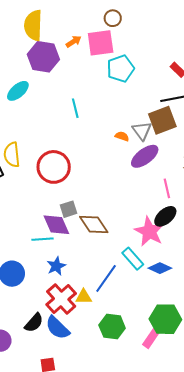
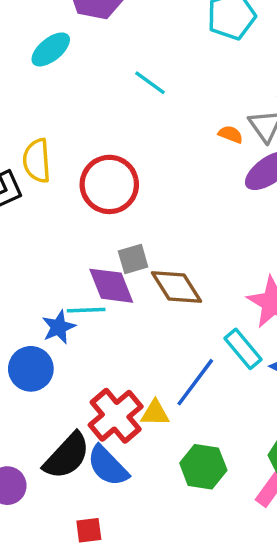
cyan line: (75, 108) -> (150, 83), turned -42
blue star: (56, 266) -> (59, 327), moved
black semicircle: (34, 323) -> (67, 456), size x1.4

